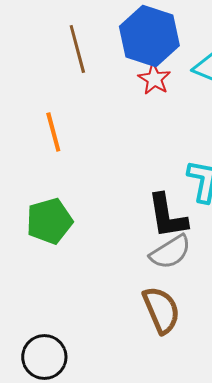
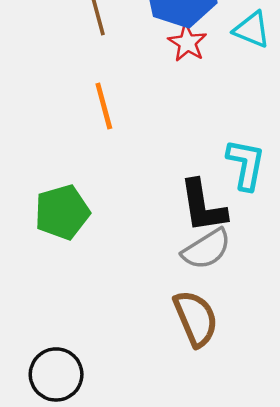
orange line: (53, 132) -> (104, 106), moved

